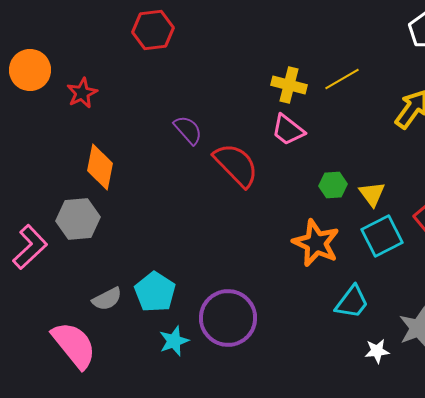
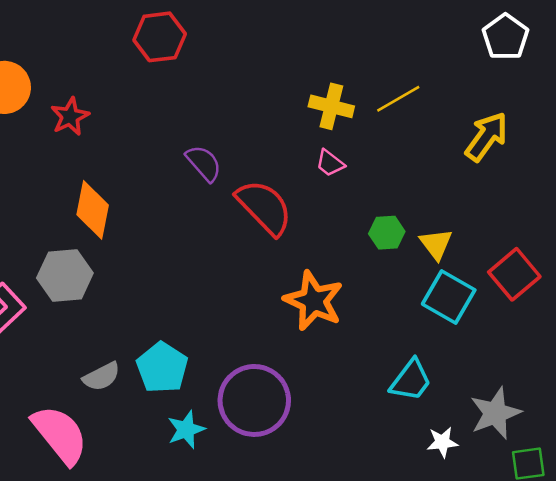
pink trapezoid: (288, 130) -> (330, 163), size x0.7
cyan square: (382, 236) -> (449, 297), turned -33
orange star: (316, 243) -> (314, 301), moved

